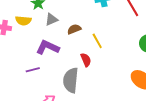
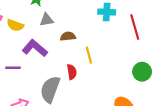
yellow semicircle: (23, 21) -> (15, 25), moved

